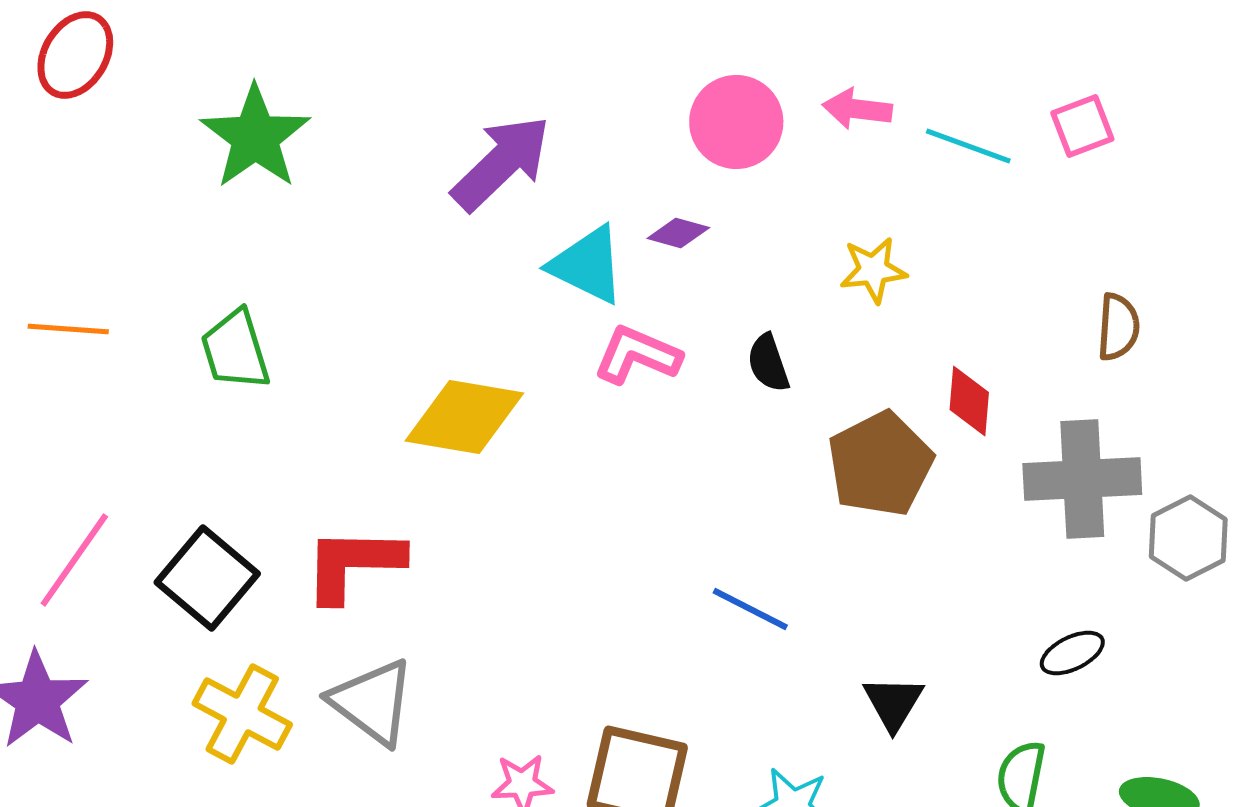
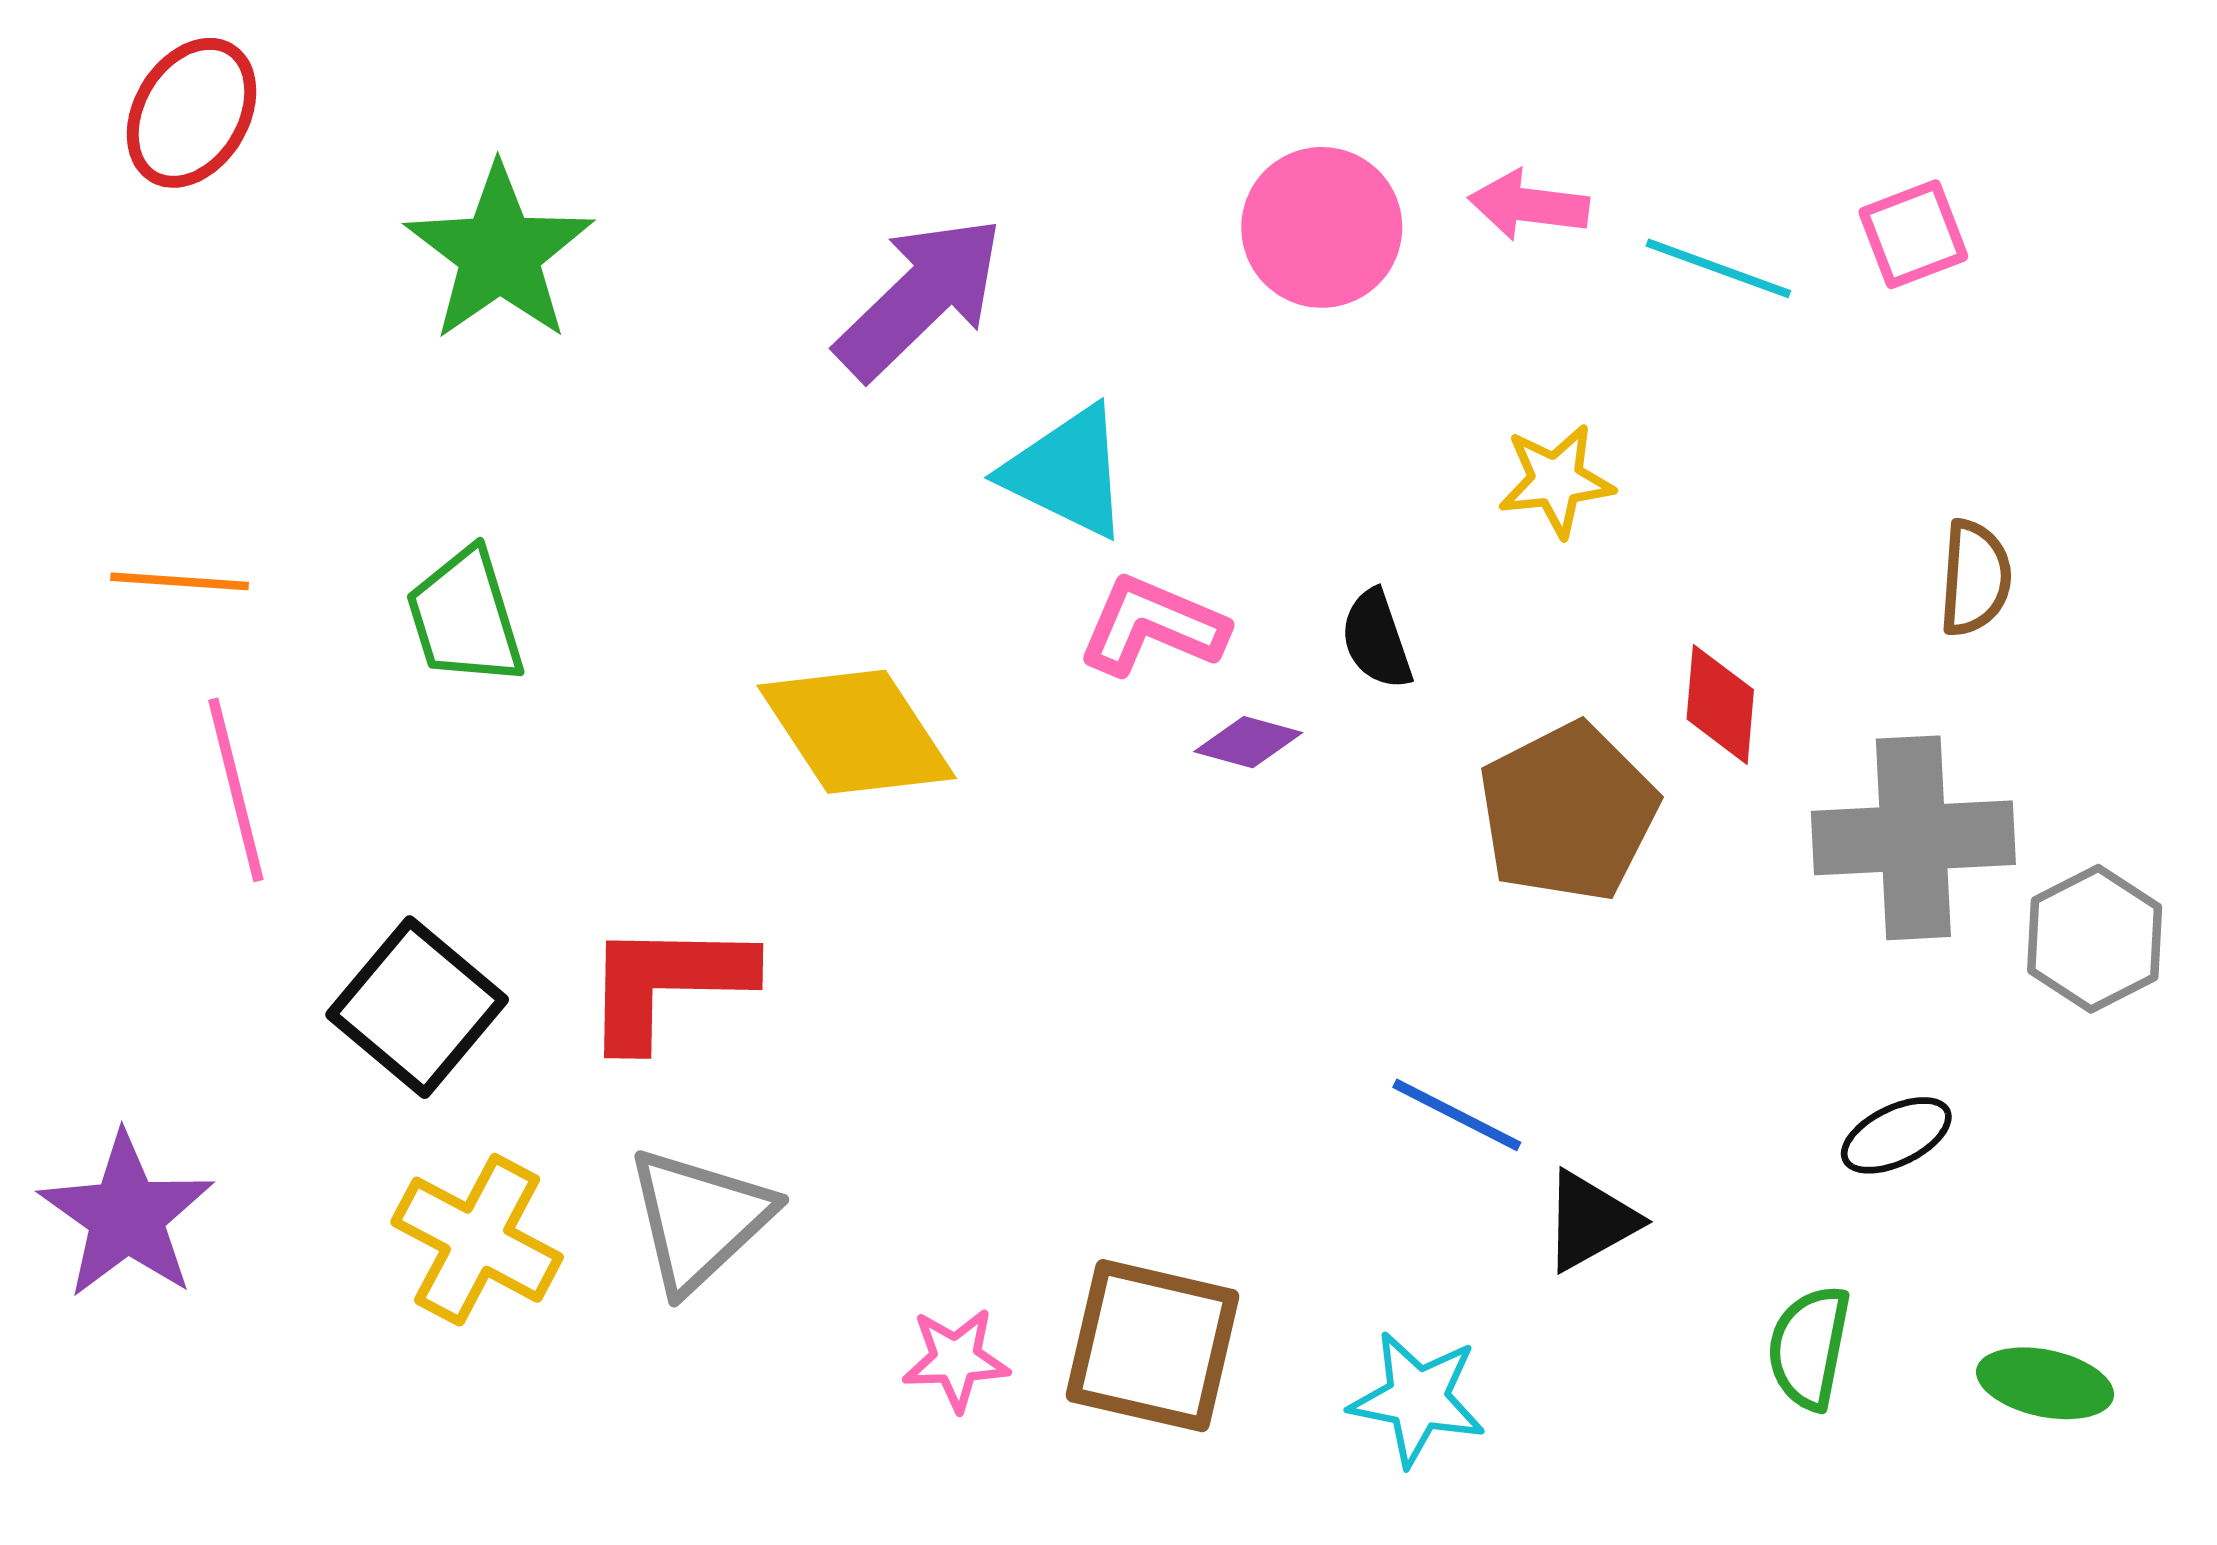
purple diamond: (678, 233) -> (1248, 742), moved
yellow diamond: (464, 417) -> (857, 732), turned 47
pink line: (74, 560) -> (236, 790), moved, turned -49
blue line: (750, 609) -> (1457, 1115), moved
gray triangle: (372, 702) -> (699, 1219), turned 40
black triangle: (893, 703) -> (1590, 1221), turned 30

